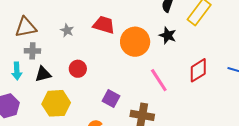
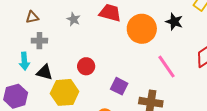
brown triangle: (26, 27) -> (32, 17), size x0.6
red circle: (78, 69) -> (86, 66), moved
black triangle: (43, 74) -> (44, 72), moved, turned 30

